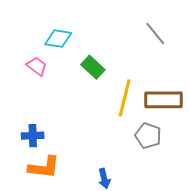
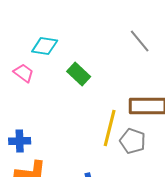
yellow line: (125, 98) -> (110, 128), moved

